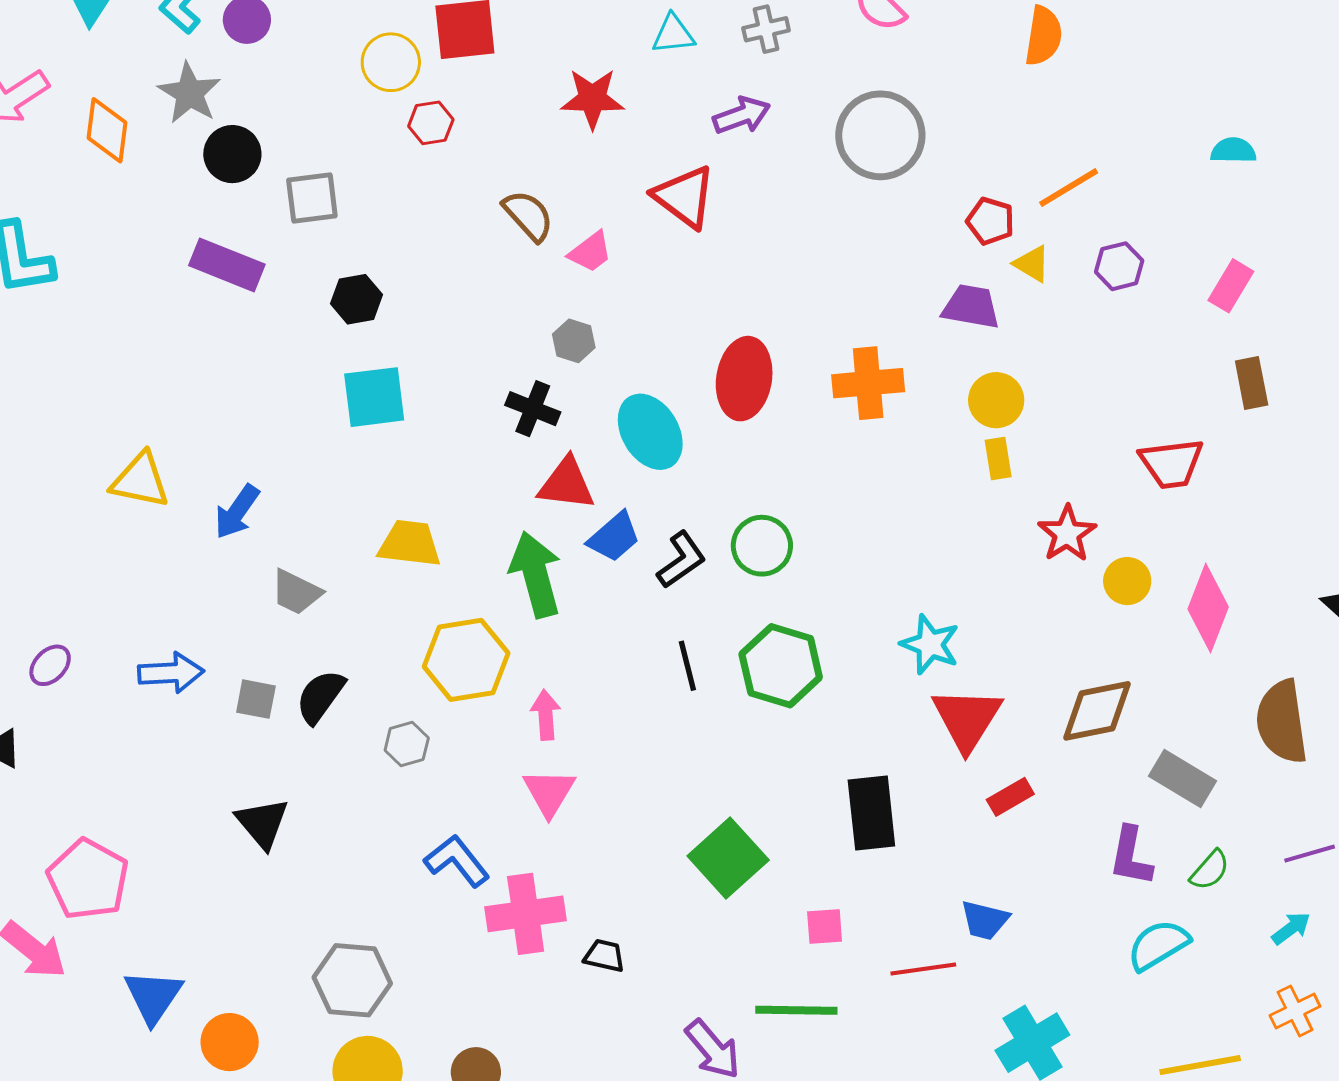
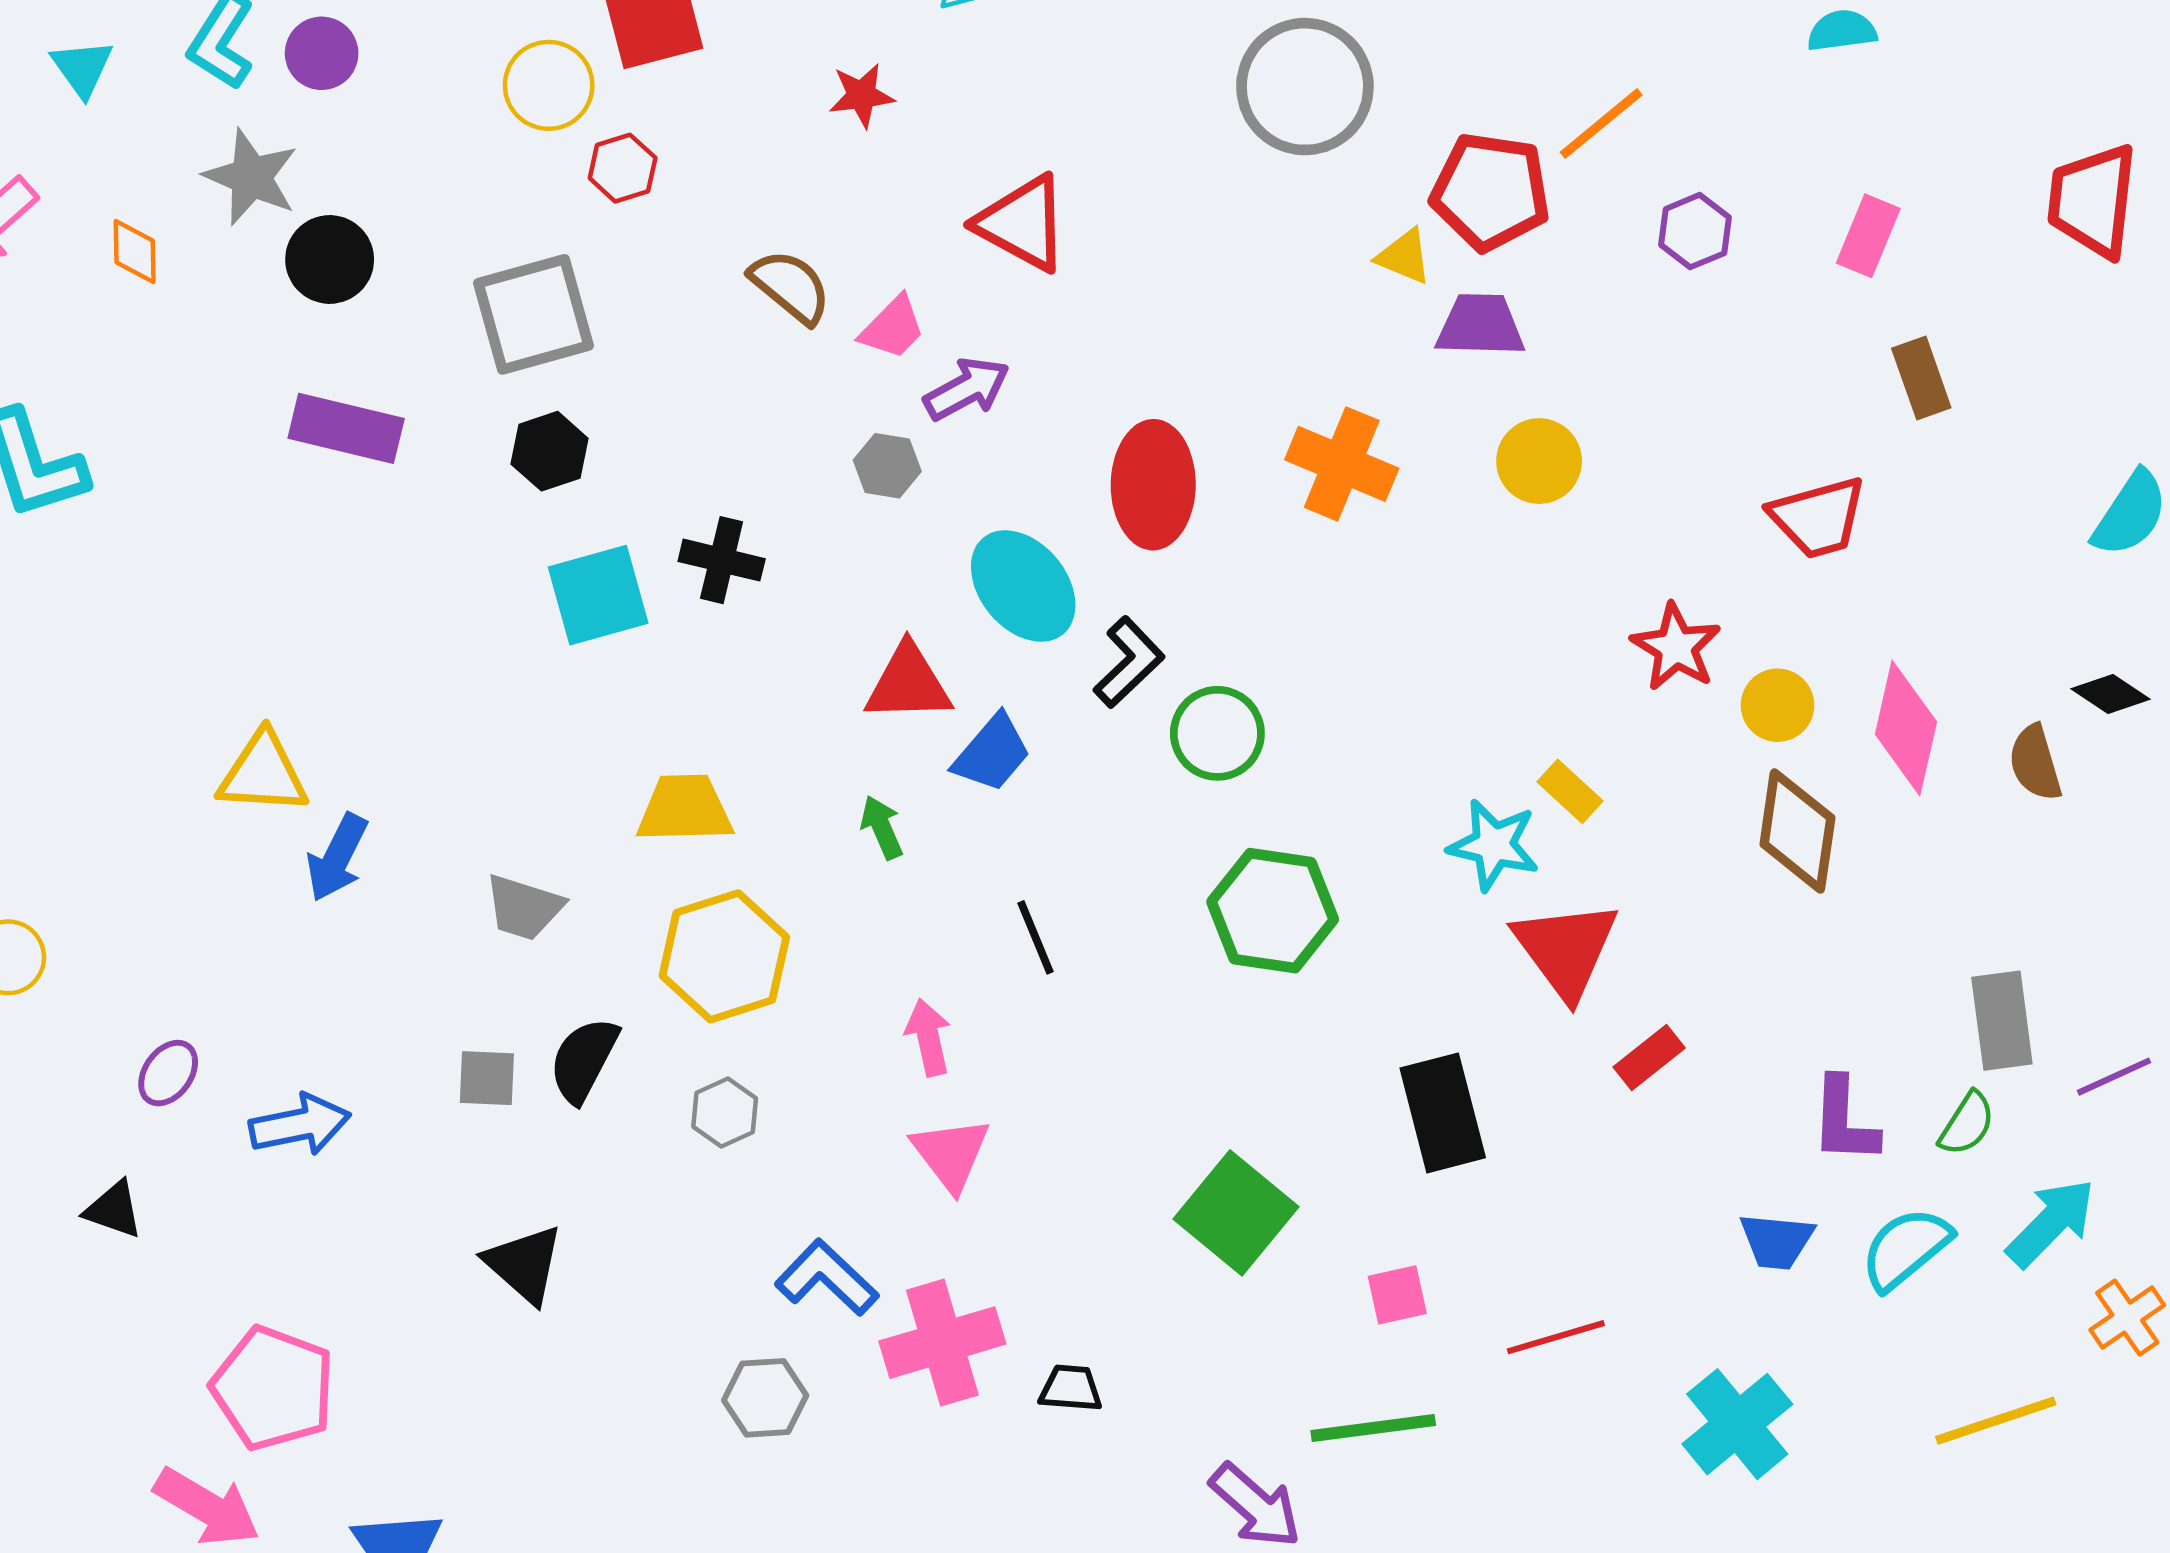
red star: (592, 99) -> (862, 95), size x0.7
purple arrow: (742, 115) -> (967, 389), moved
orange diamond: (107, 130) -> (135, 252), size x0.7
gray square: (312, 198) -> (534, 314), moved, size x1.4
red pentagon: (990, 221) -> (1490, 192), size x1.6
yellow triangle: (1032, 264) -> (1404, 257), moved
orange cross: (868, 383) -> (1342, 464), turned 36
black cross: (533, 409) -> (722, 560), moved
yellow rectangle: (998, 459) -> (1570, 791), moved, turned -30
blue arrow: (237, 512) -> (337, 858), moved
black L-shape: (681, 560) -> (1129, 662), moved
green arrow: (536, 574) -> (882, 827), size x0.5
yellow hexagon: (466, 660) -> (724, 956), moved
black line: (687, 666) -> (1035, 937), moved
blue arrow: (171, 673) -> (300, 1125), moved
brown diamond: (1097, 711) -> (1797, 831), moved, turned -62
brown semicircle: (1282, 722) -> (2035, 763), moved, size x0.6
gray rectangle: (1183, 778) -> (2002, 1021), moved, turned 60
blue trapezoid: (985, 920) -> (1777, 1241), moved
cyan arrow: (1291, 928) -> (2051, 1223), moved, size x1.6
gray hexagon: (352, 980) -> (765, 1398), moved, size x0.7

